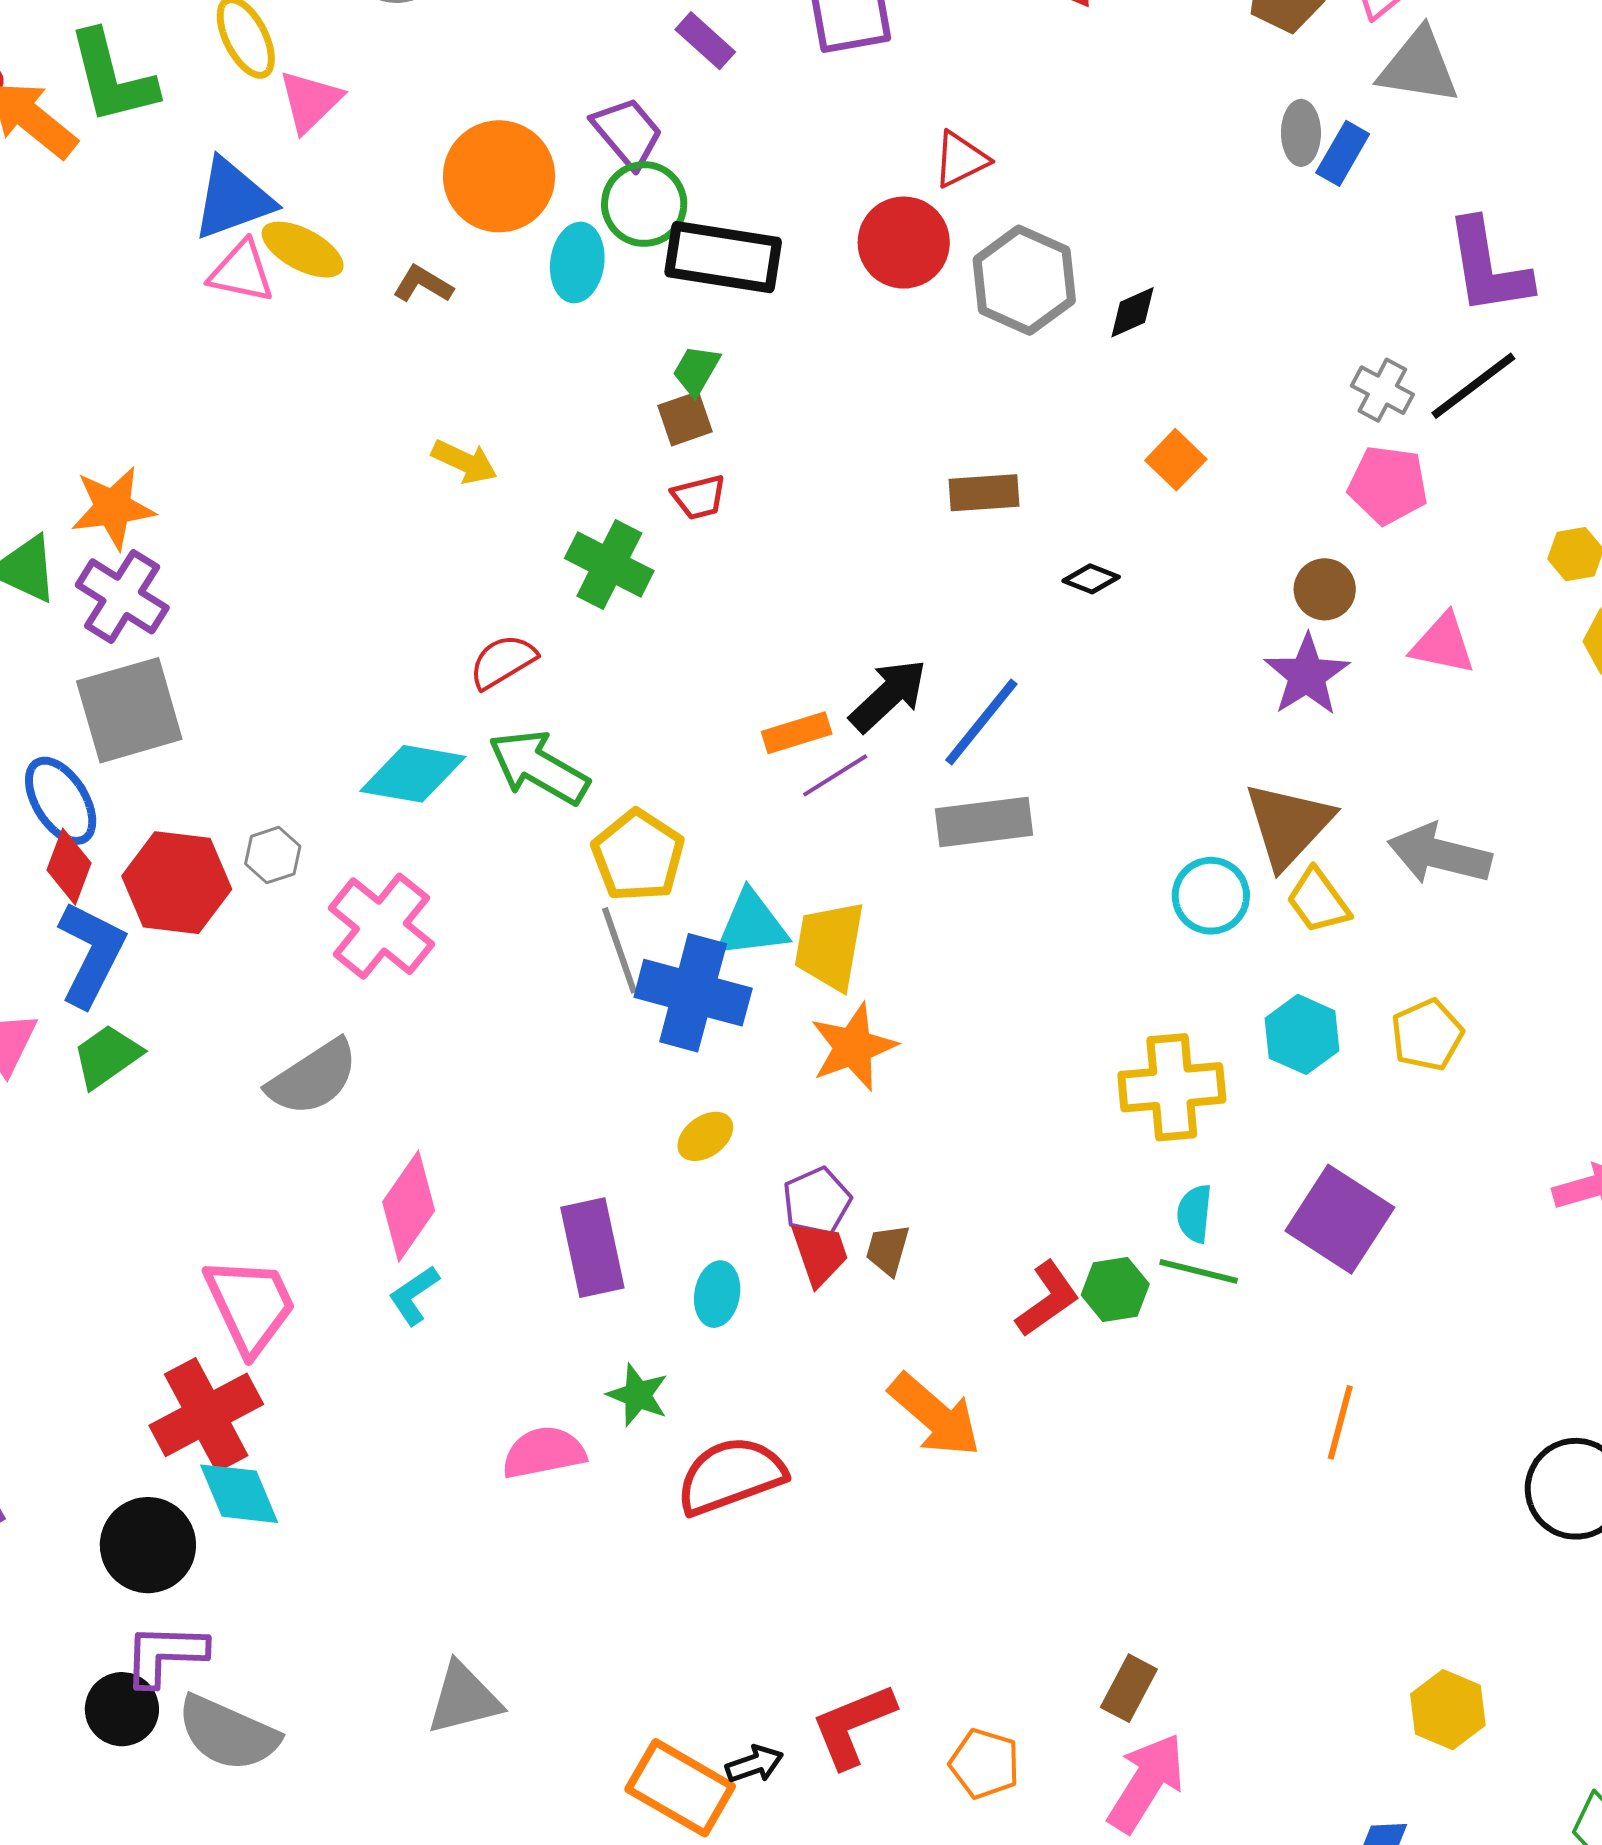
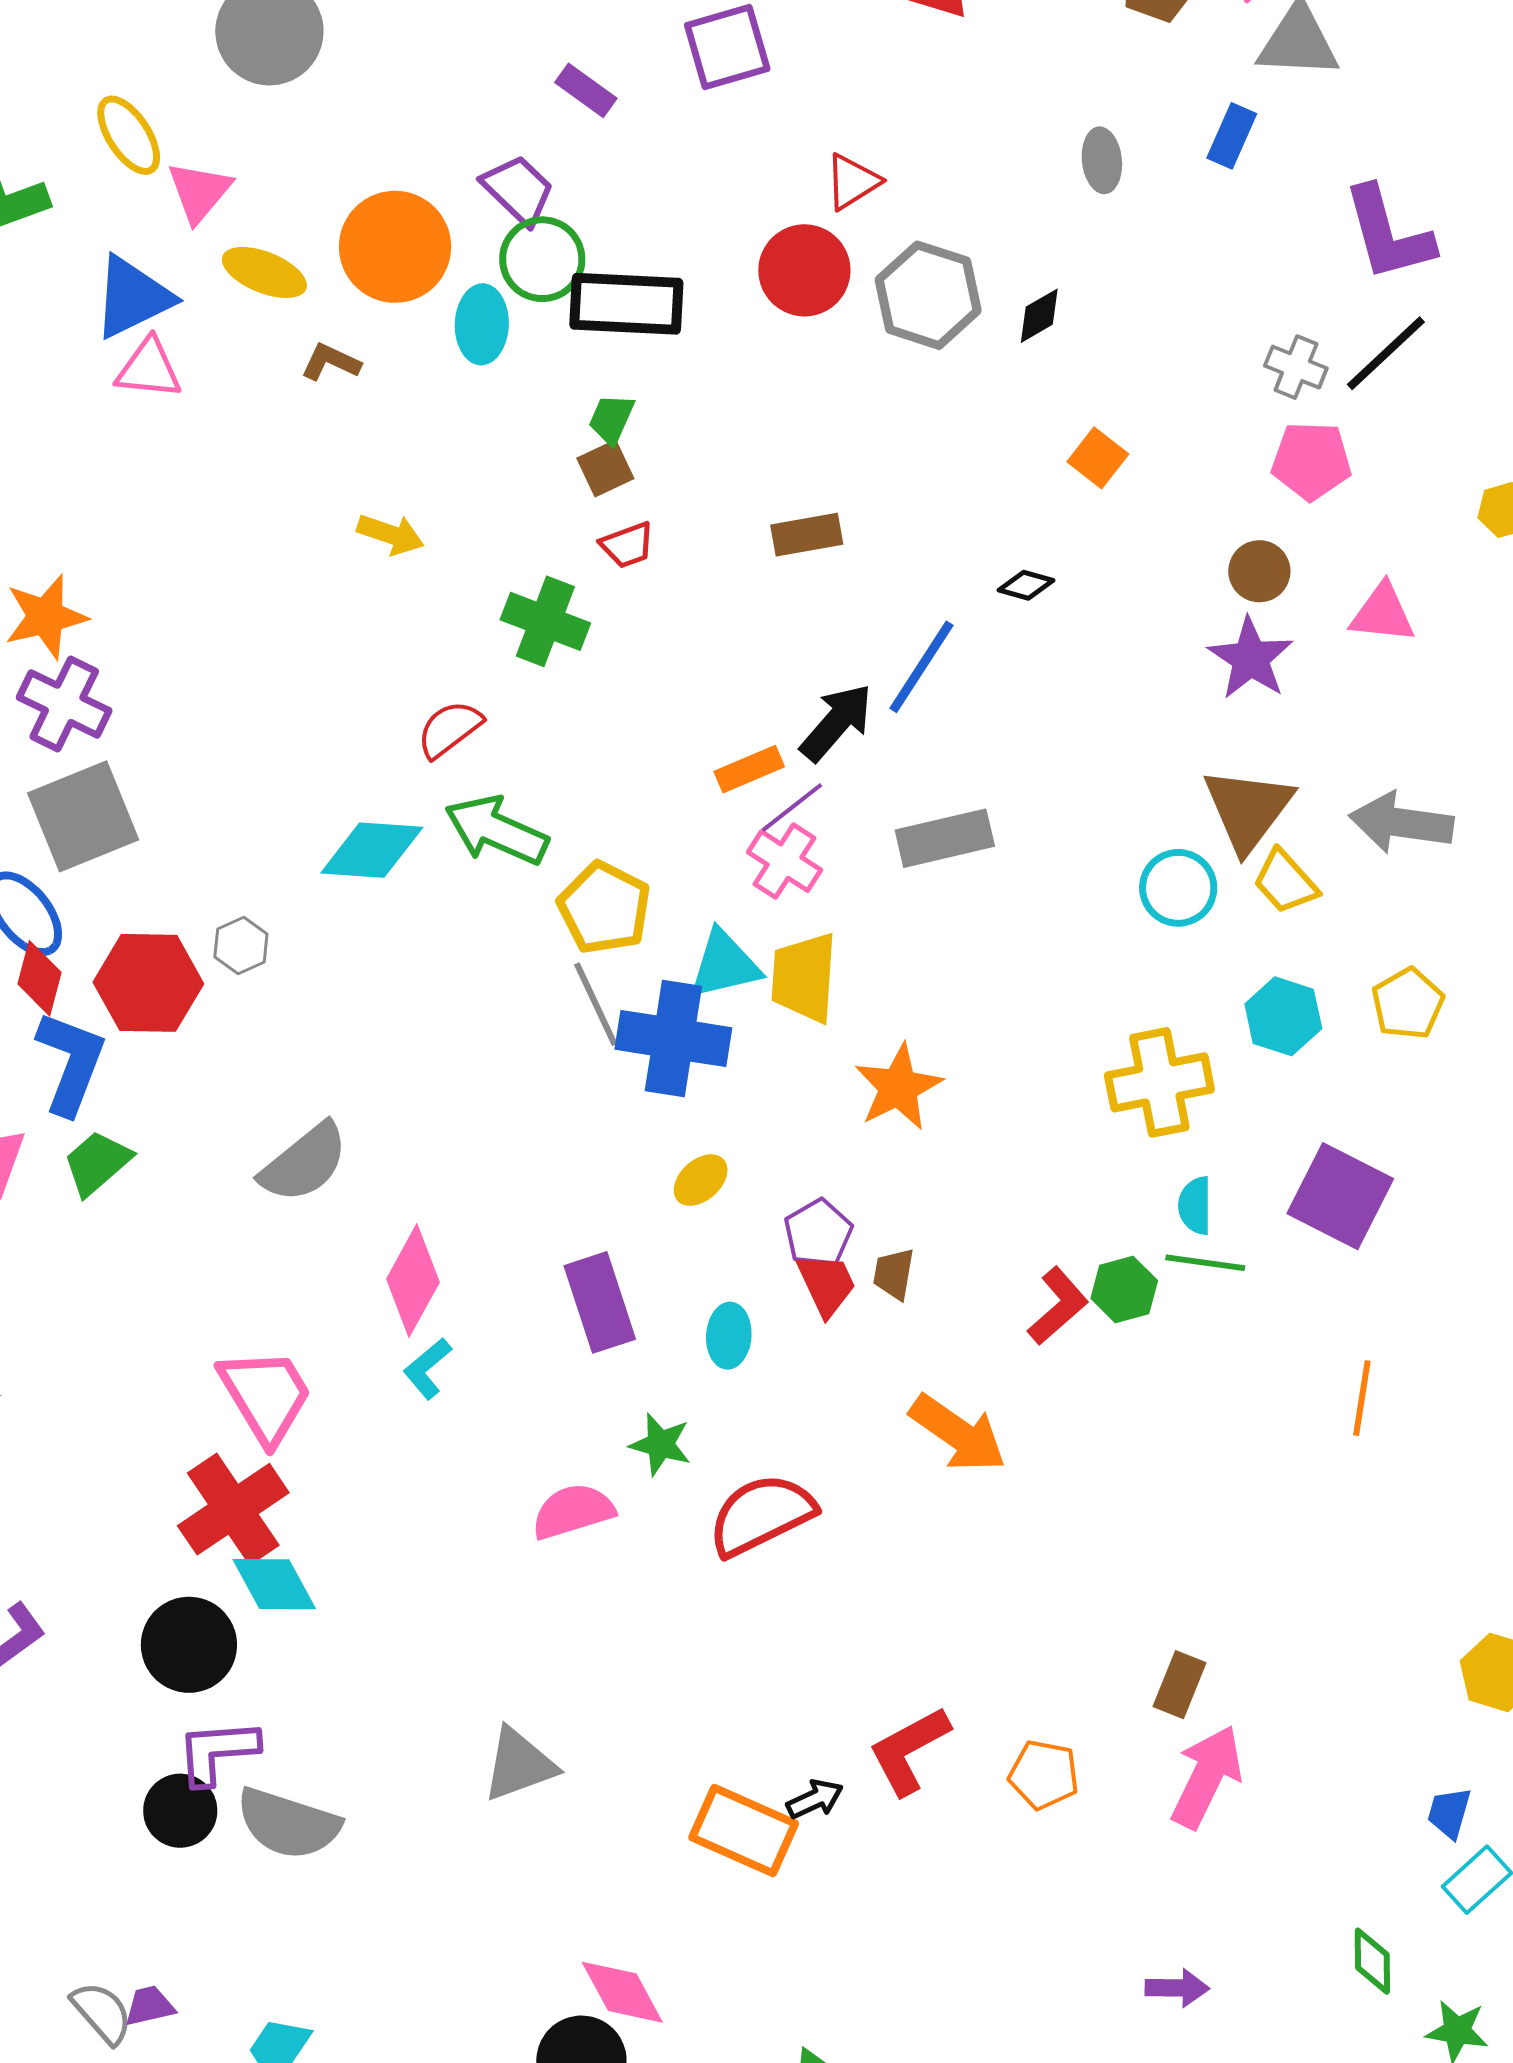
gray ellipse: (1301, 133) -> (1102, 160), moved
yellow ellipse: (303, 250) -> (264, 272), moved
brown rectangle: (984, 493) -> (807, 535), moved
blue line: (981, 722) -> (921, 667), moved
pink cross: (381, 926) -> (784, 861), moved, size x0.7
orange star: (853, 1047) -> (898, 1087), moved

